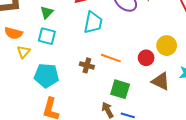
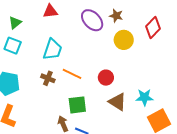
cyan trapezoid: (93, 22) -> (52, 49), moved
yellow circle: (167, 46) -> (124, 40), moved
green square: (120, 89) -> (77, 105), turned -30

